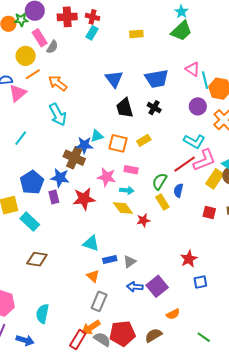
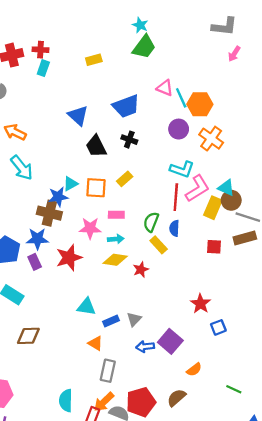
red line: (185, 164) -> (176, 197), turned -40
yellow diamond: (123, 208) -> (115, 260), turned -35
cyan semicircle: (42, 314) -> (66, 401), moved

